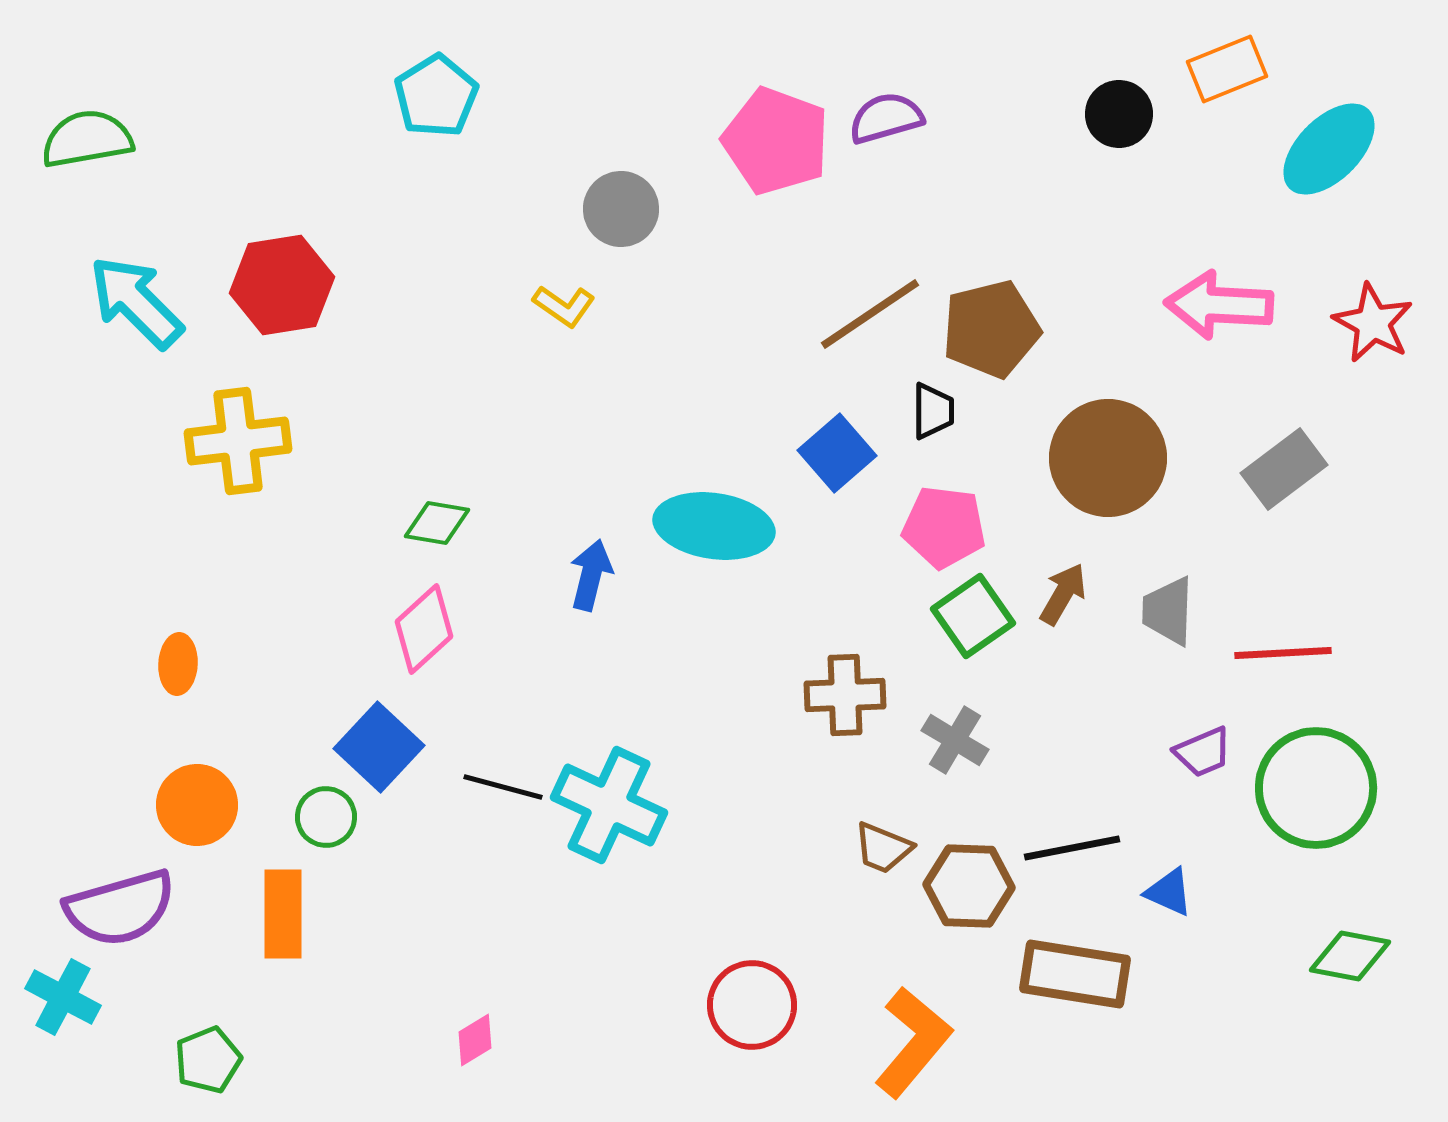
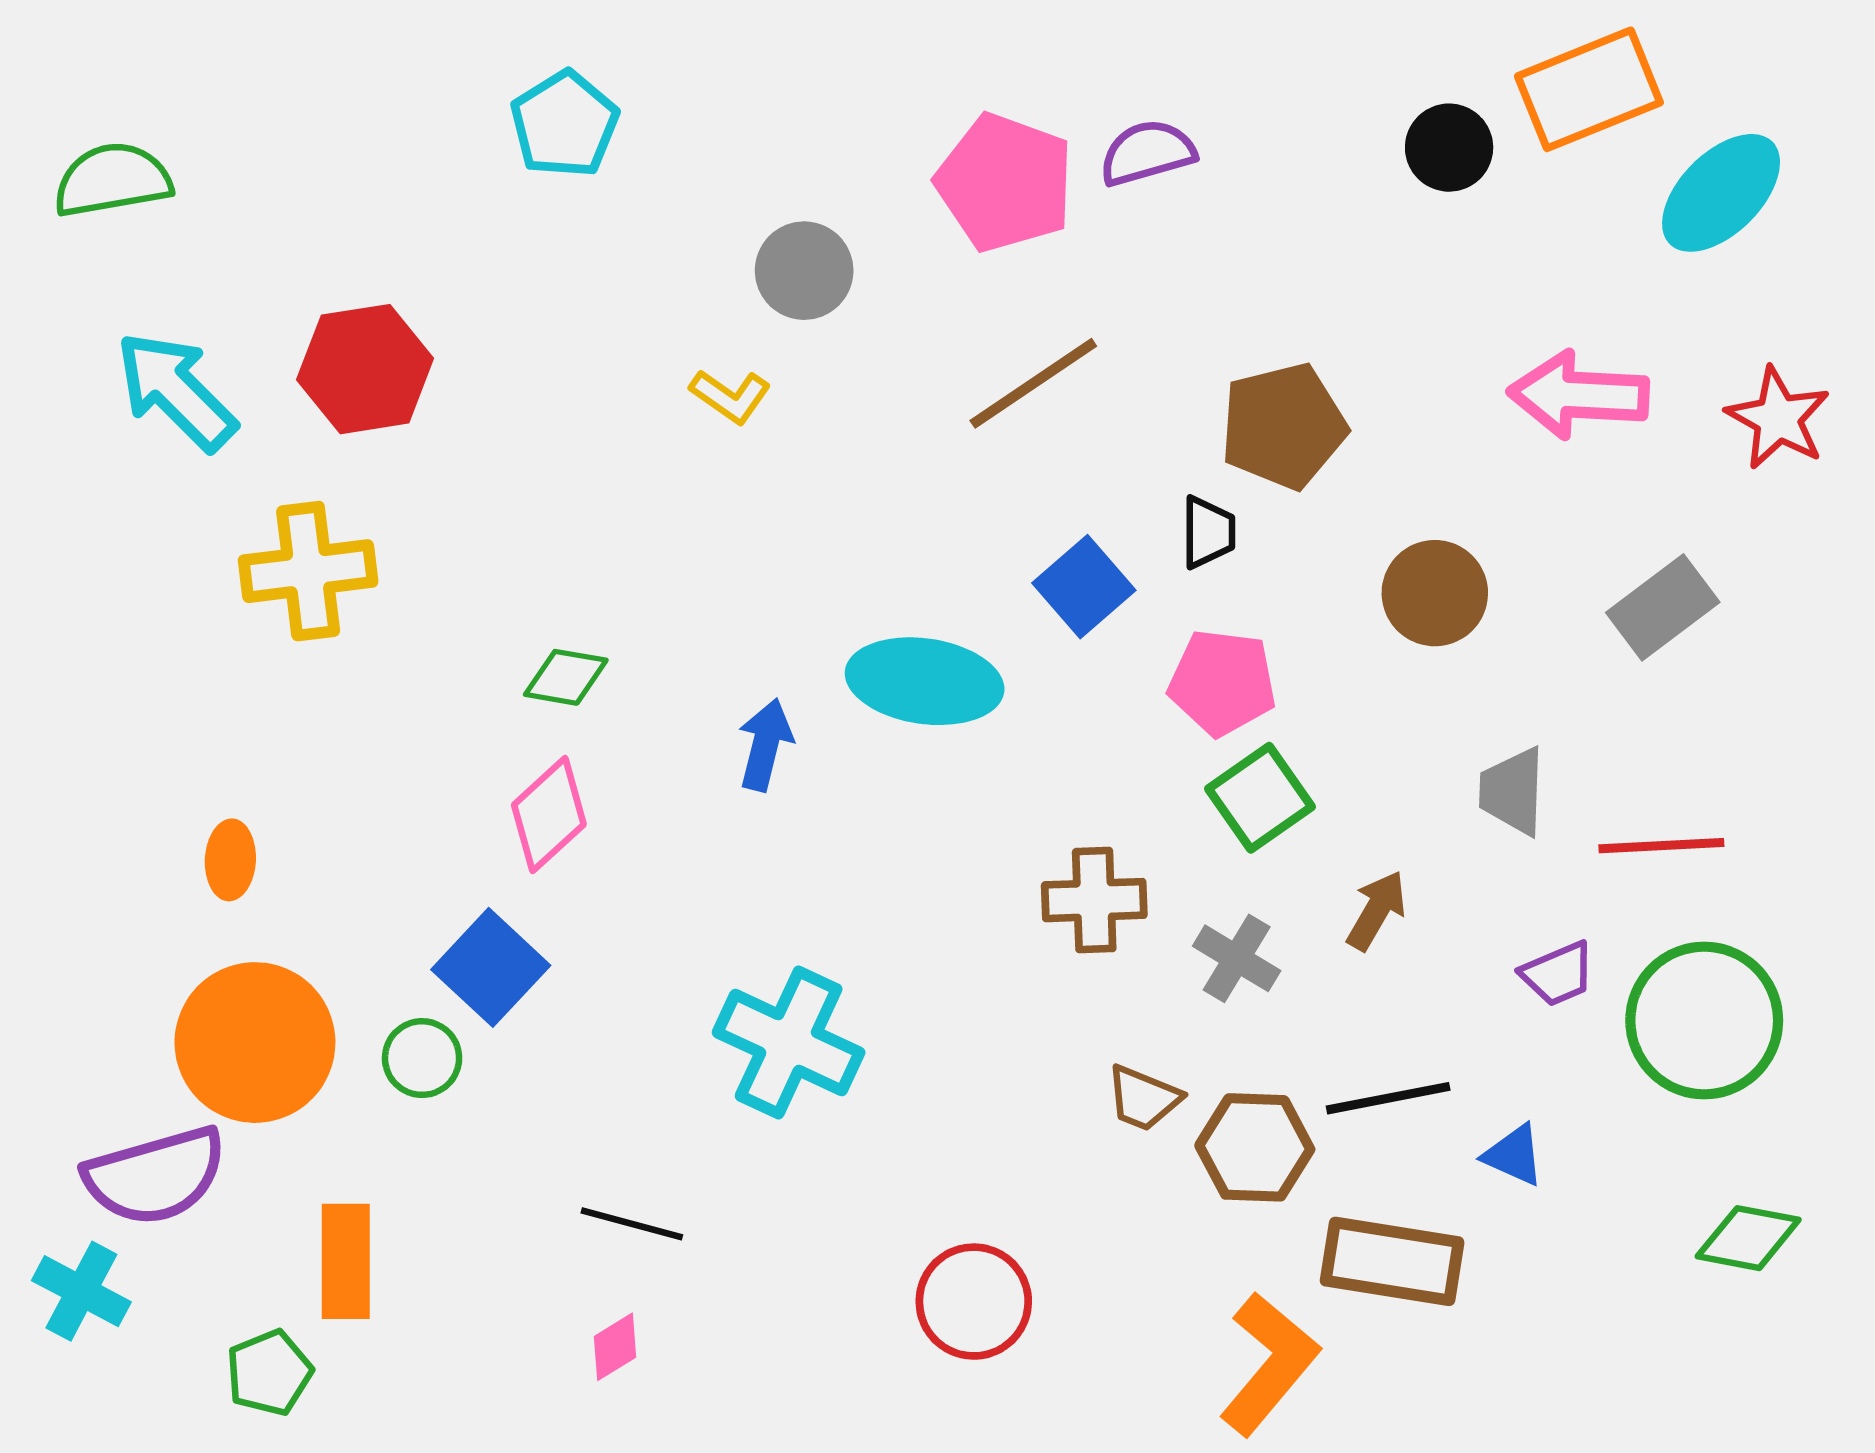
orange rectangle: (1227, 69) -> (1589, 89), size x1.4
brown line: (870, 314) -> (1033, 383), moved
brown circle: (1108, 458) -> (1435, 593), size x0.7
brown arrow: (1063, 594) -> (1377, 910), moved
black line: (503, 787) -> (632, 1224), moved
orange circle: (197, 805) -> (255, 1043), size x1.5
orange rectangle: (283, 914) -> (346, 1261), moved
orange L-shape: (913, 1042) -> (1269, 1364), moved

